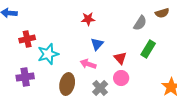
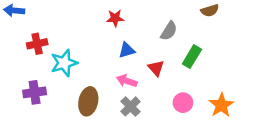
gray semicircle: (140, 23) -> (169, 31), moved
blue triangle: (97, 44) -> (127, 50), turned 32
pink arrow: (88, 64) -> (127, 81), moved
pink circle: (121, 78) -> (183, 103), moved

